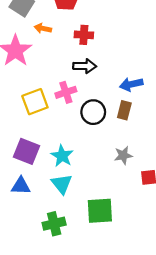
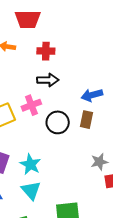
gray star: (123, 155) -> (99, 162), moved

